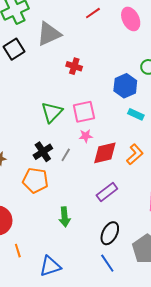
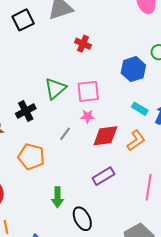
cyan rectangle: (136, 114) -> (140, 109), moved
black cross: (43, 152) -> (26, 111), moved
black ellipse: (110, 233) -> (82, 219), moved, turned -60

